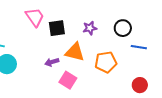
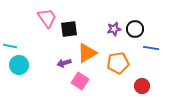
purple star: (90, 28) -> (114, 29), moved
orange triangle: (75, 52) -> (87, 53), turned -45
red circle: (140, 85) -> (142, 86), moved

